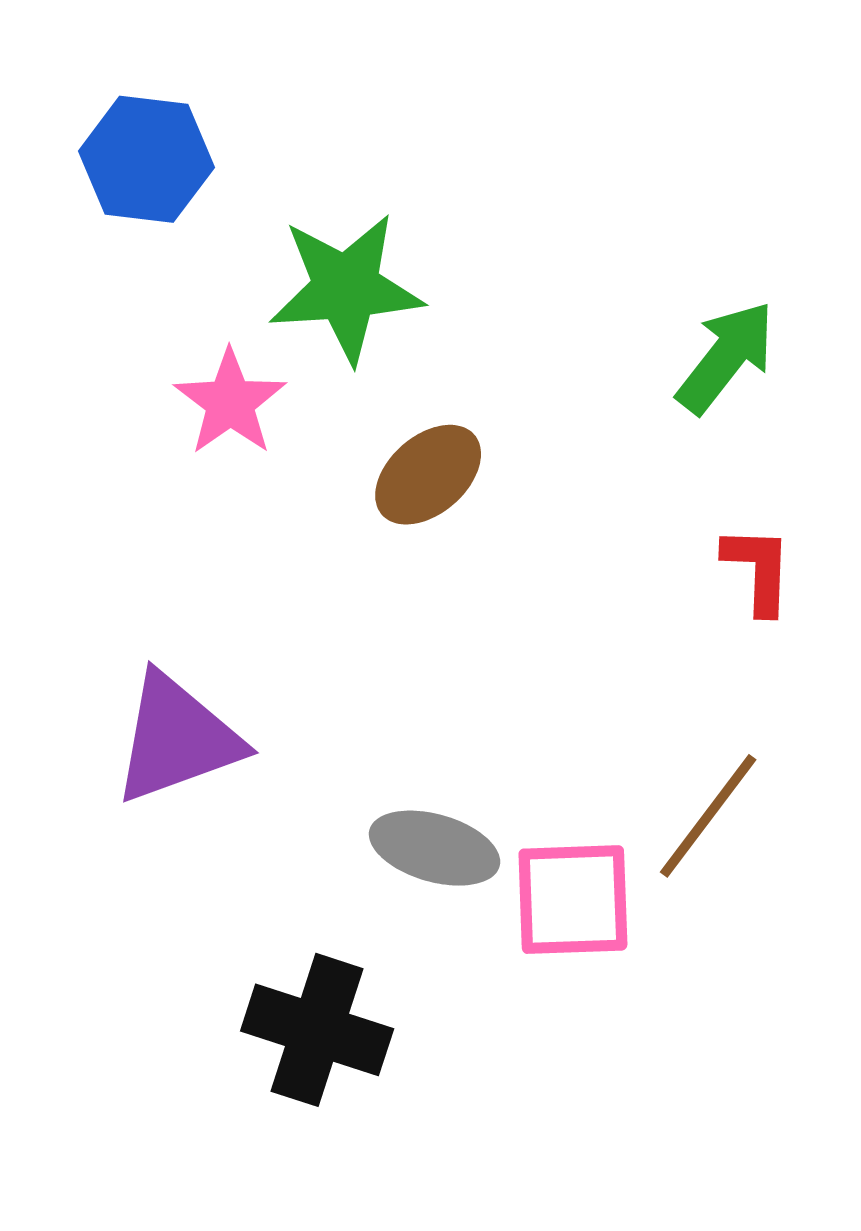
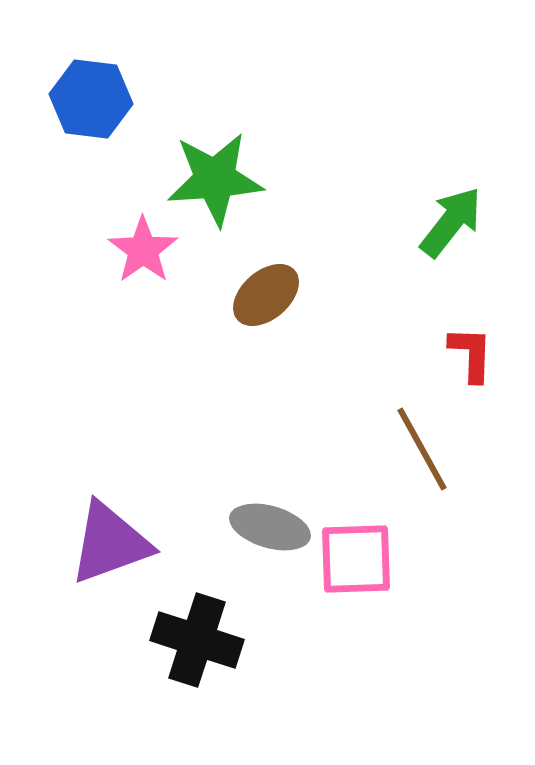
purple triangle: (177, 739) -> (110, 543), moved
brown line: (708, 816) -> (422, 449), moved, turned -66

